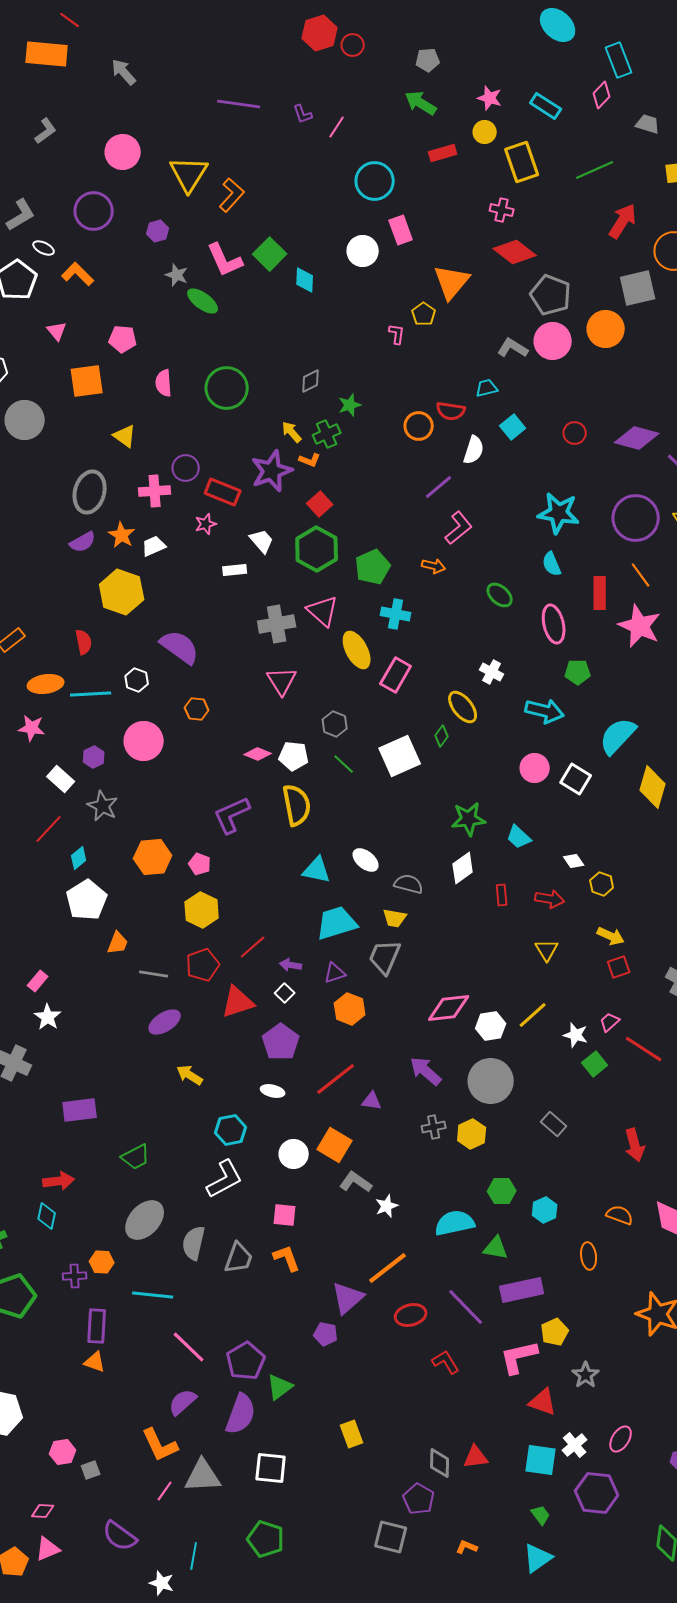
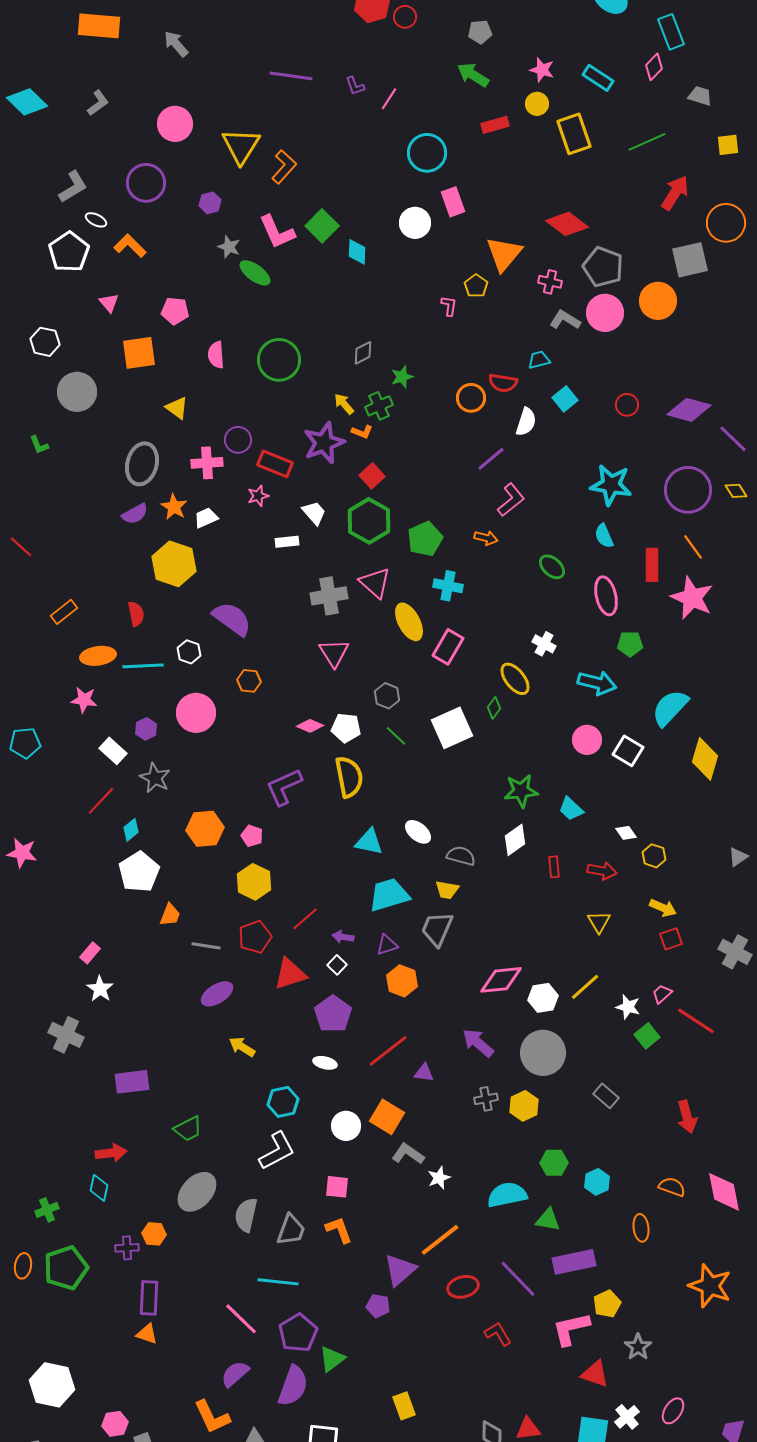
pink cross: (502, 210) -> (550, 282), moved
cyan line: (153, 1295) -> (278, 1282), moved

